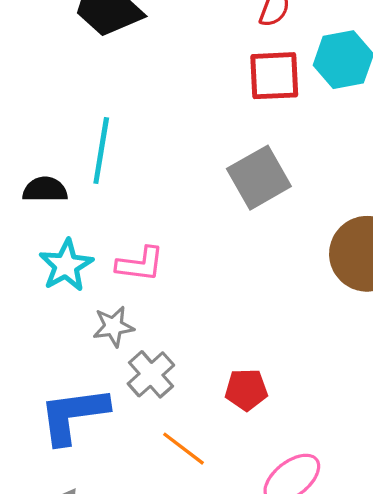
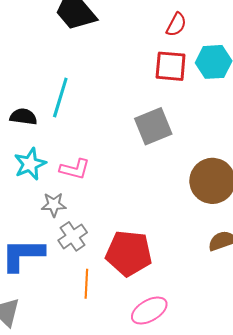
red pentagon: (246, 390) -> (129, 253), size x1.8
orange line: (183, 449) -> (86, 284), turned 48

